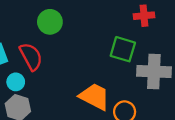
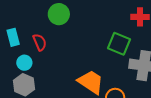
red semicircle: (31, 57) -> (40, 42), size x0.7

